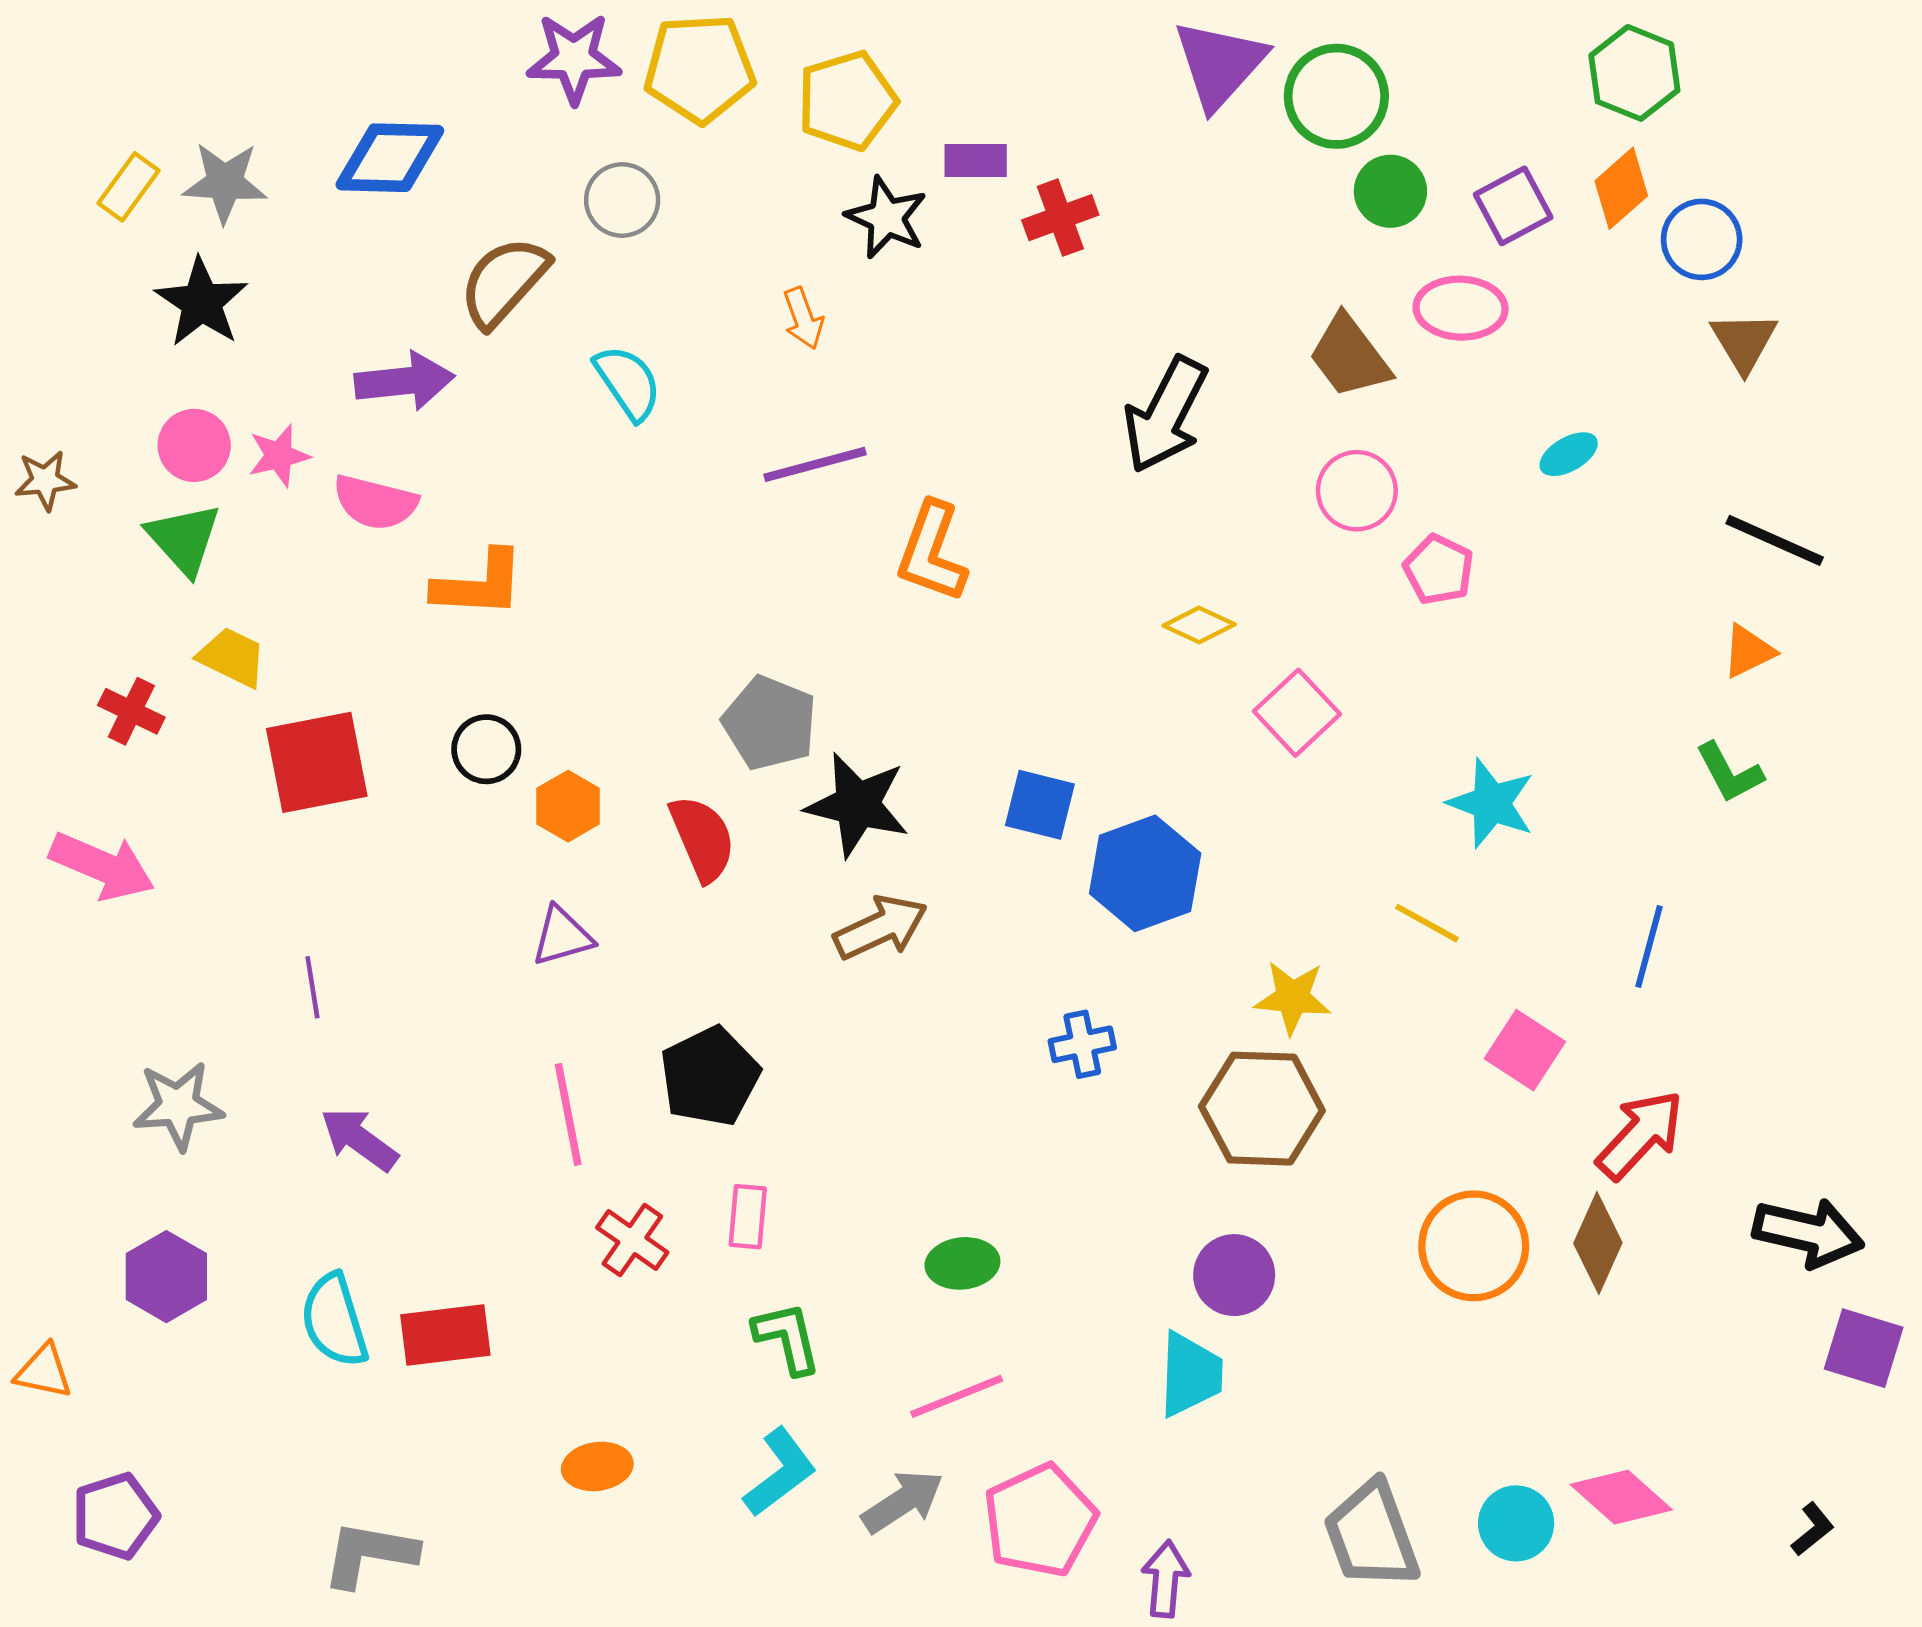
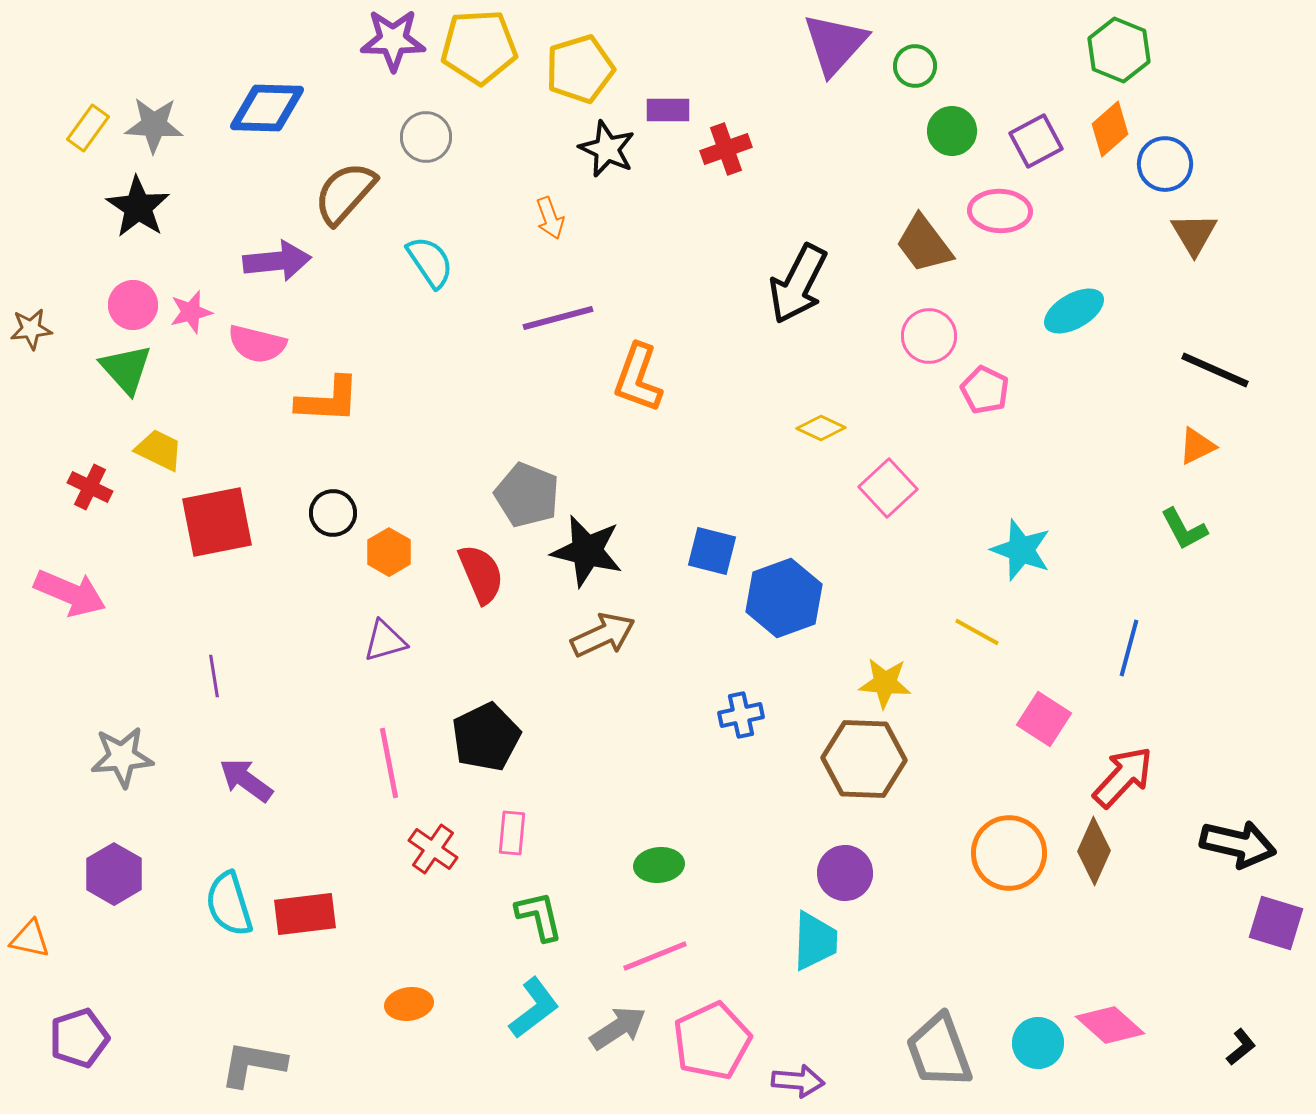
green circle: (1336, 96) -> (915, 66), size x0.6
cyan ellipse: (1569, 454) -> (1074, 311), size x1.5
purple arrow: (1165, 1579) -> (798, 1081), turned 90

